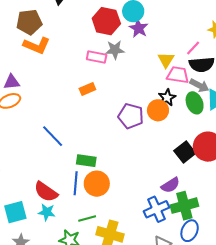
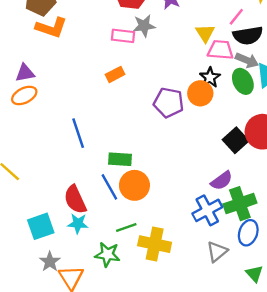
blue line: (53, 136) -> (78, 133), turned 30
blue line: (76, 183) -> (109, 187), turned -30
red semicircle: (46, 192) -> (75, 199), turned 35

